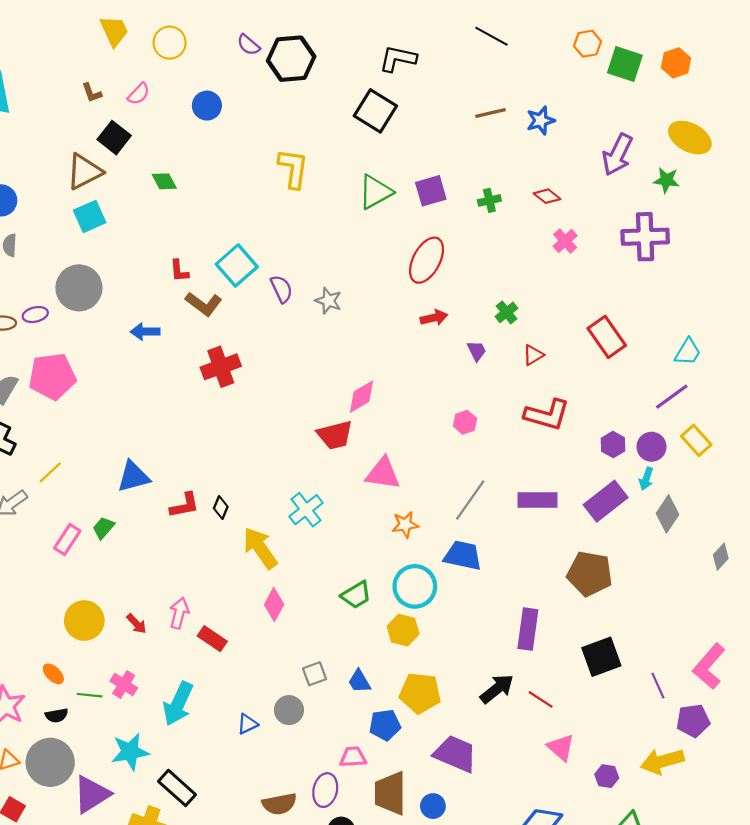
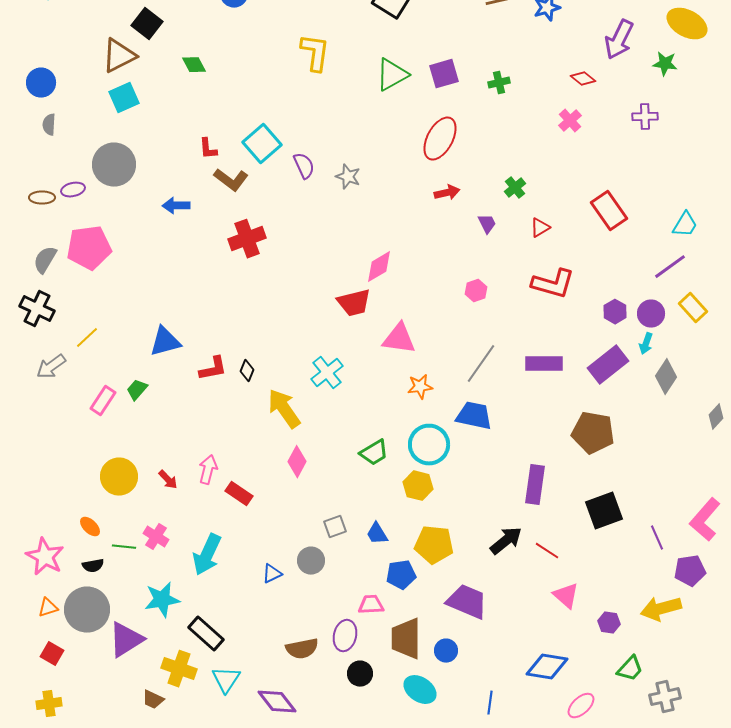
red diamond: (547, 196) -> (583, 79), moved
purple cross: (645, 237) -> (645, 117), size x0.6

